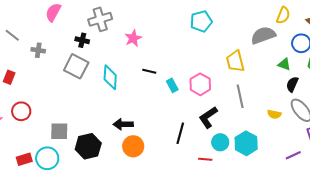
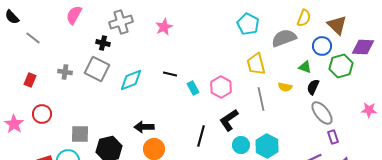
cyan pentagon: (201, 21) -> (248, 24), moved, turned -30
pink star: (133, 38) -> (164, 27), moved
gray cross: (38, 50) -> (65, 72), moved
cyan diamond: (110, 77) -> (131, 80), turned 65
yellow semicircle: (274, 114) -> (285, 87), moved

